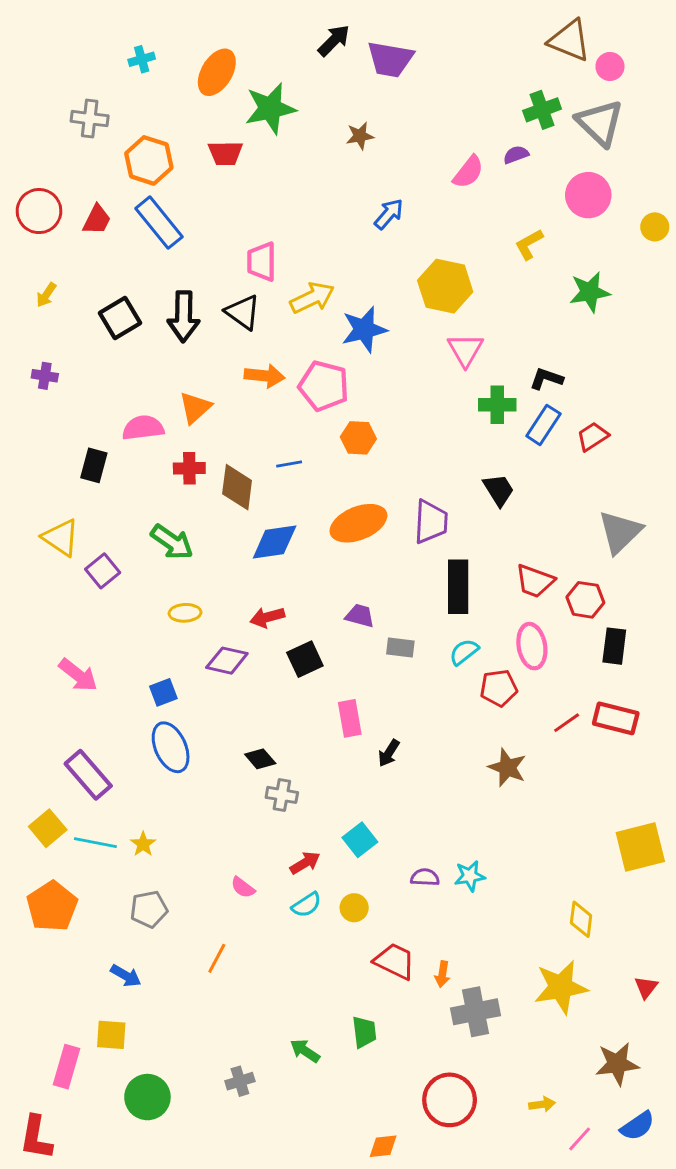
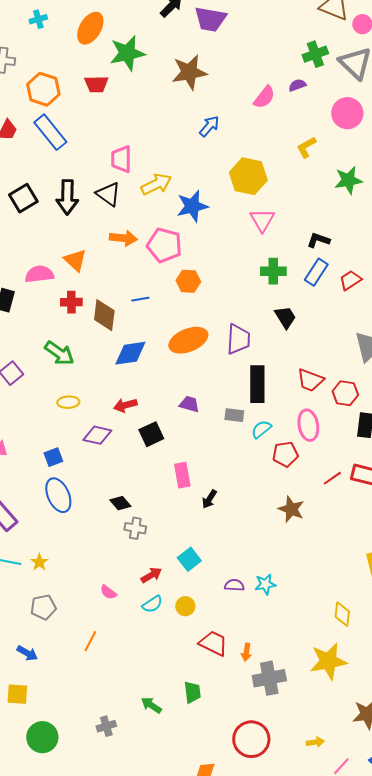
brown star: (360, 136) -> (189, 72), size x1.8
green cross: (497, 405) -> (273, 271), moved
orange triangle: (195, 408) -> (75, 260), turned -35
gray rectangle: (400, 648) -> (234, 415), moved

